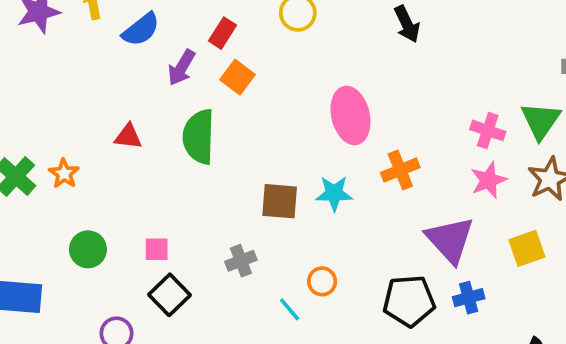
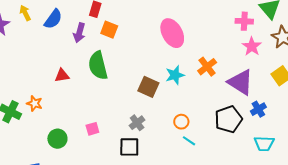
orange cross: (400, 170) -> (207, 67), moved
brown square: (280, 201) -> (148, 87), turned 35
black square: (169, 295) -> (129, 147), moved, turned -30
cyan line: (290, 309) -> (189, 141), moved

